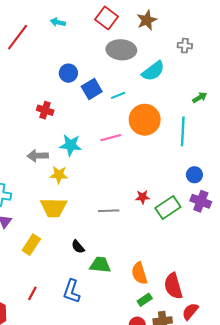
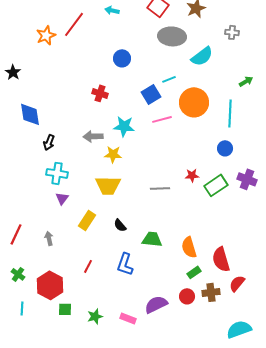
blue square: (92, 89) -> (151, 94), moved
blue circle: (194, 175) -> (225, 148), moved
black semicircle: (78, 247) -> (120, 225), moved

